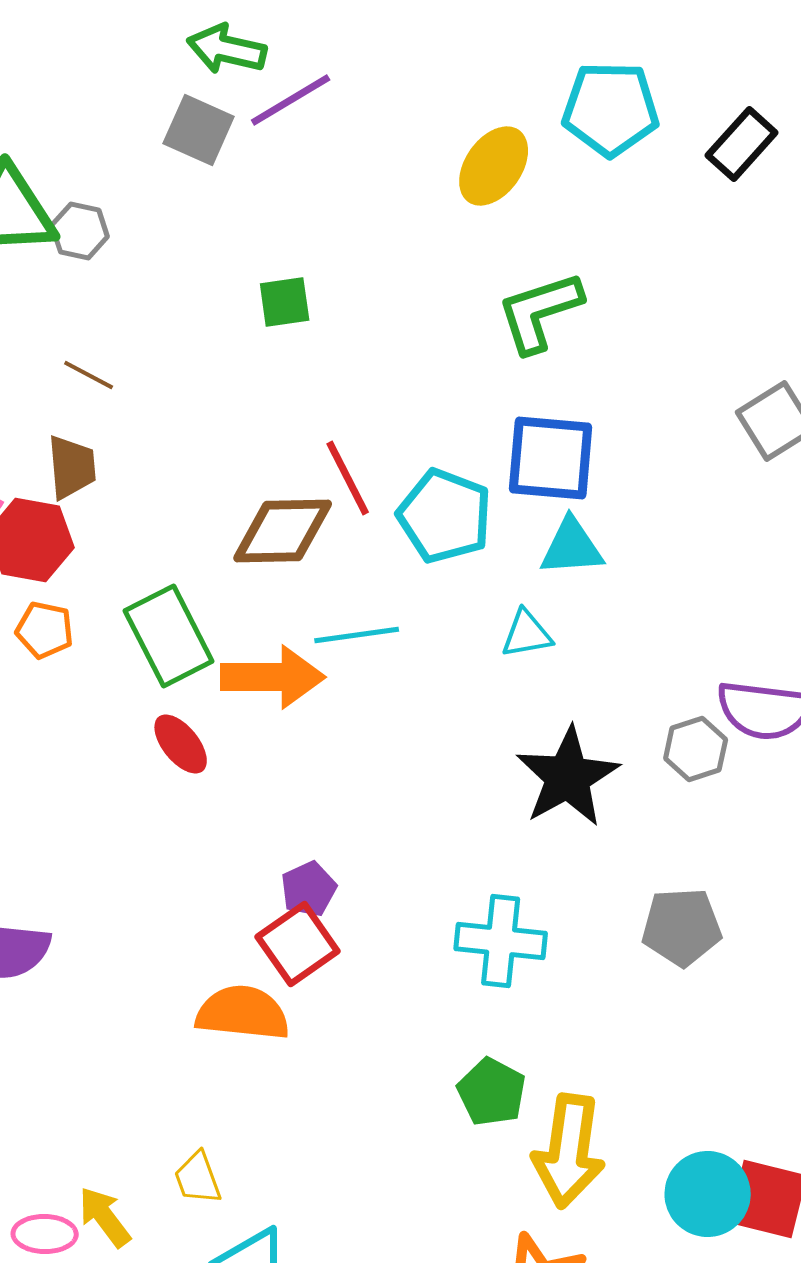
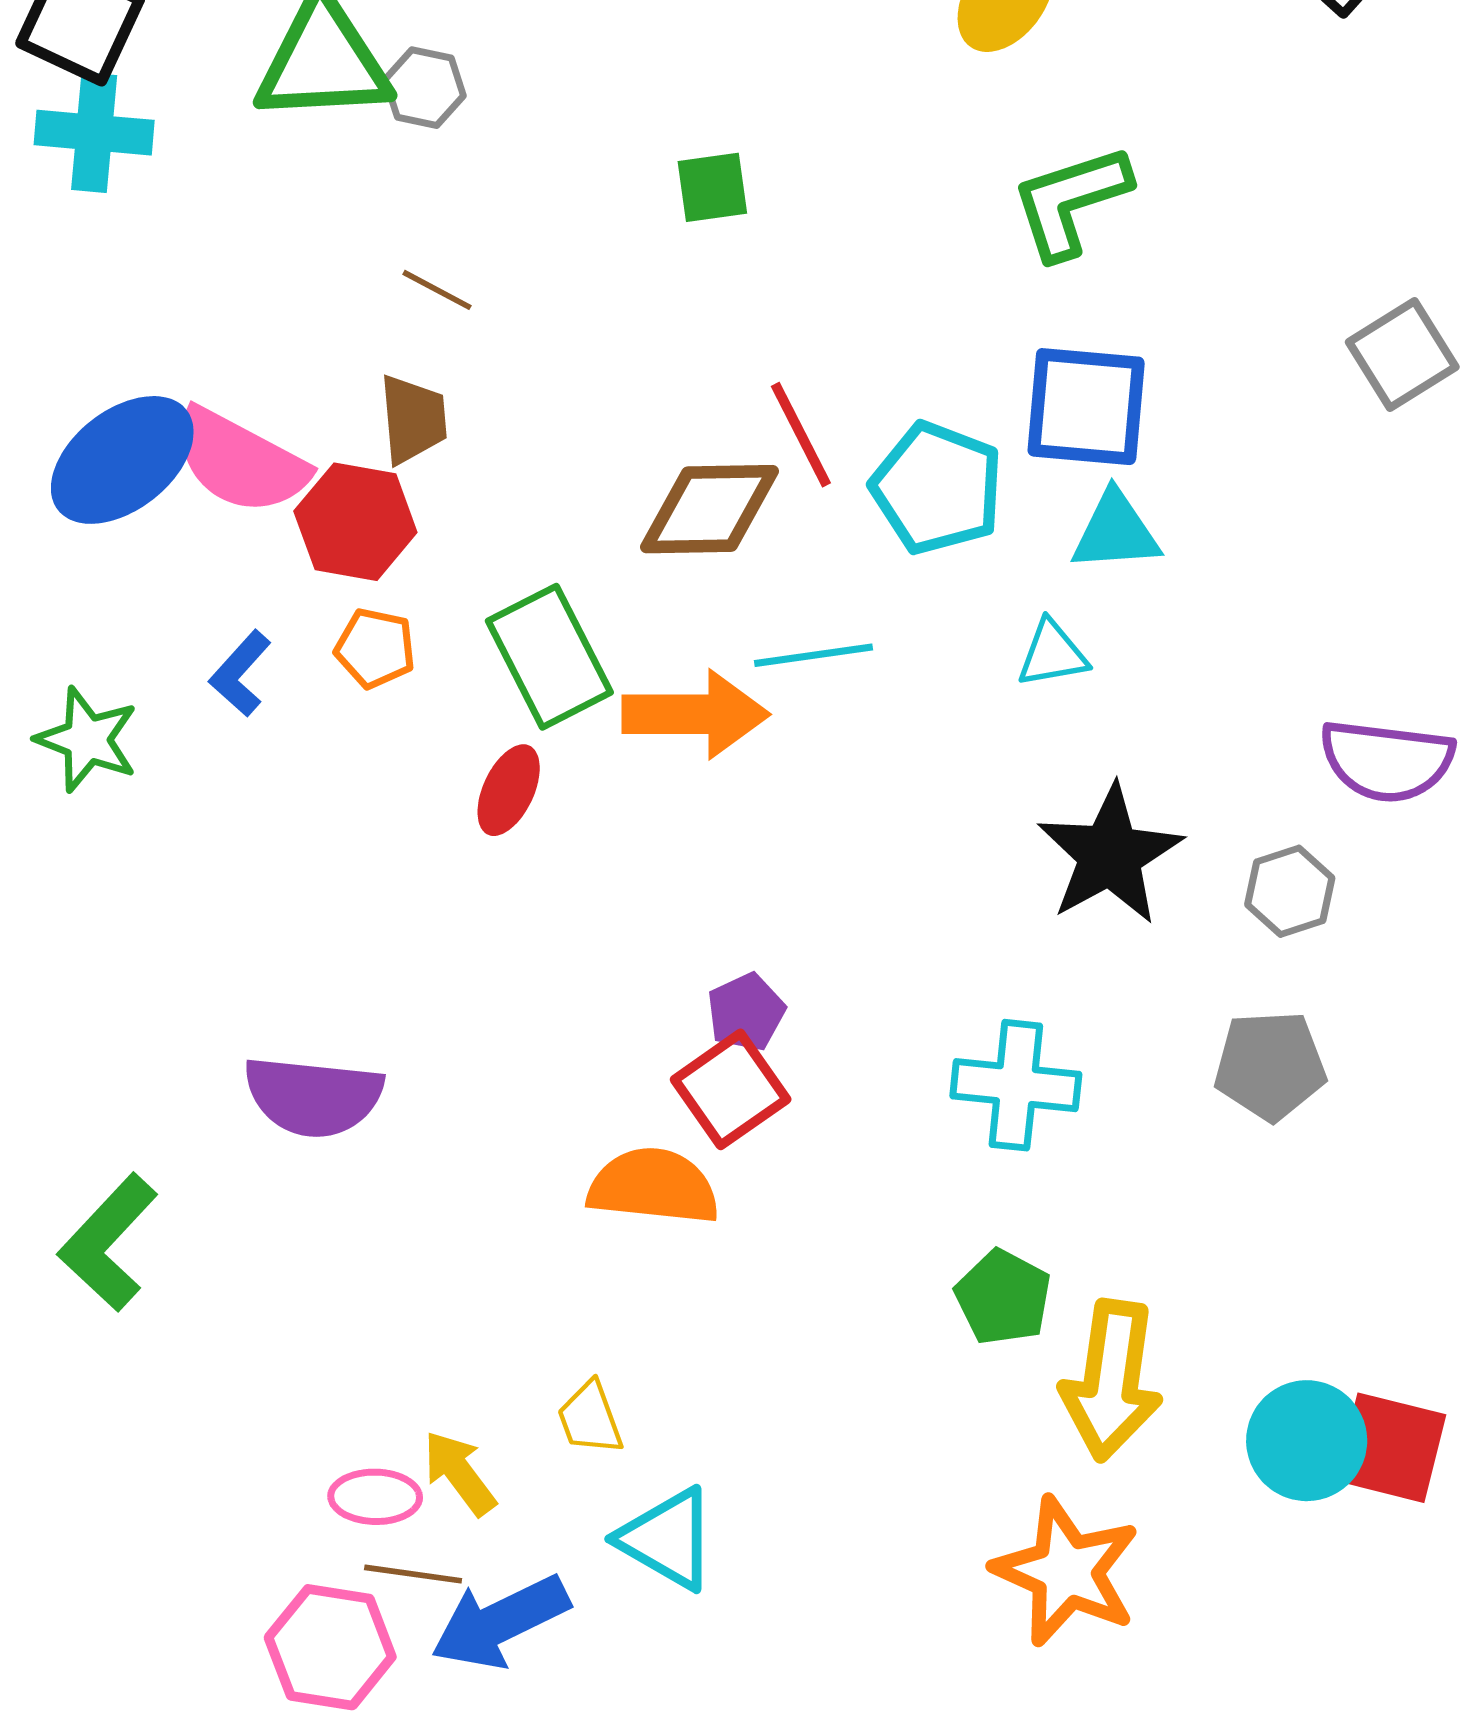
red ellipse: (181, 744) -> (509, 790), moved, turned 64
gray hexagon: (696, 749) -> (1290, 891), moved

